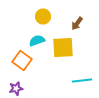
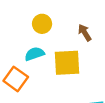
brown arrow: (77, 24) -> (85, 33), turned 112

